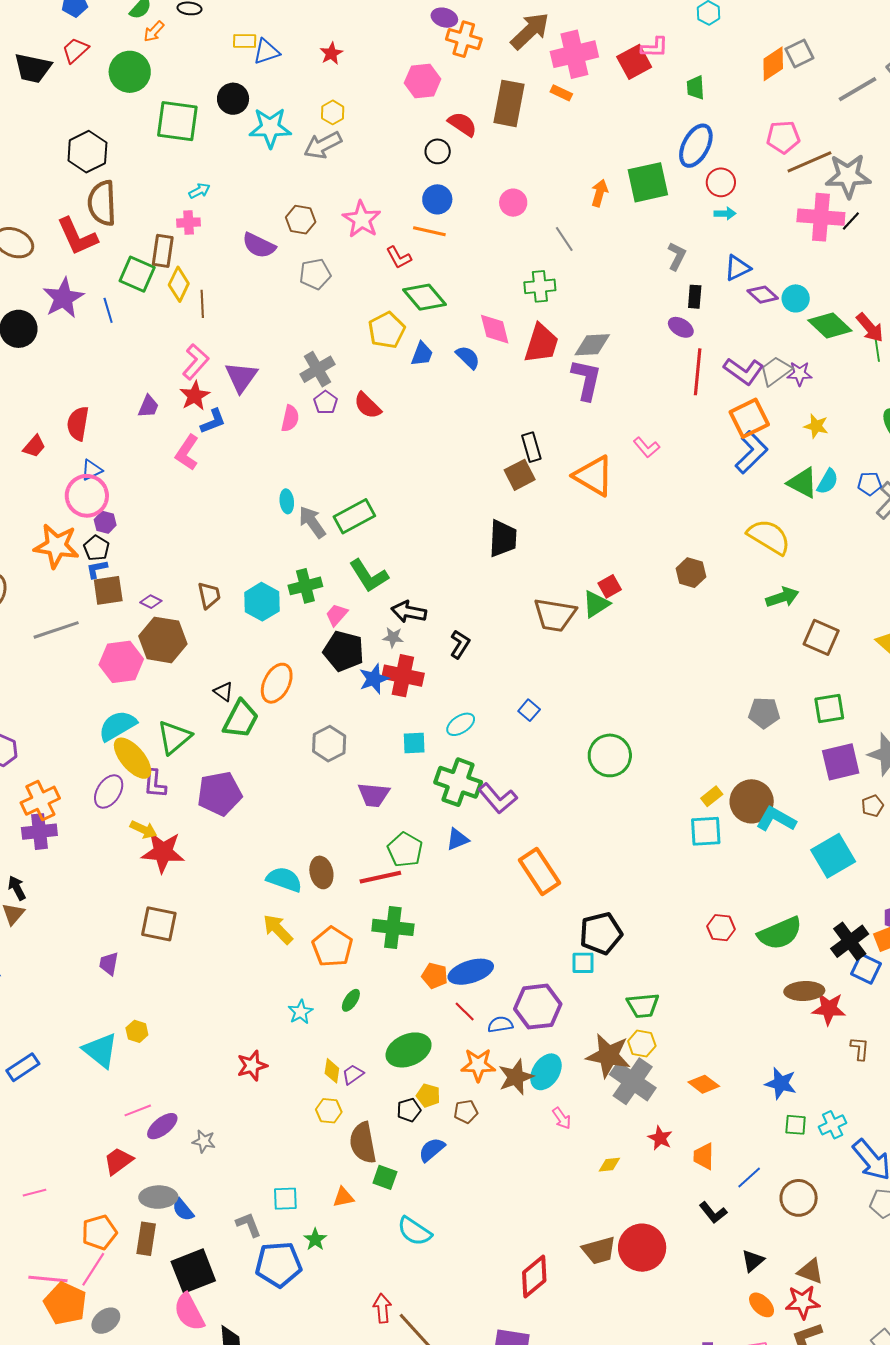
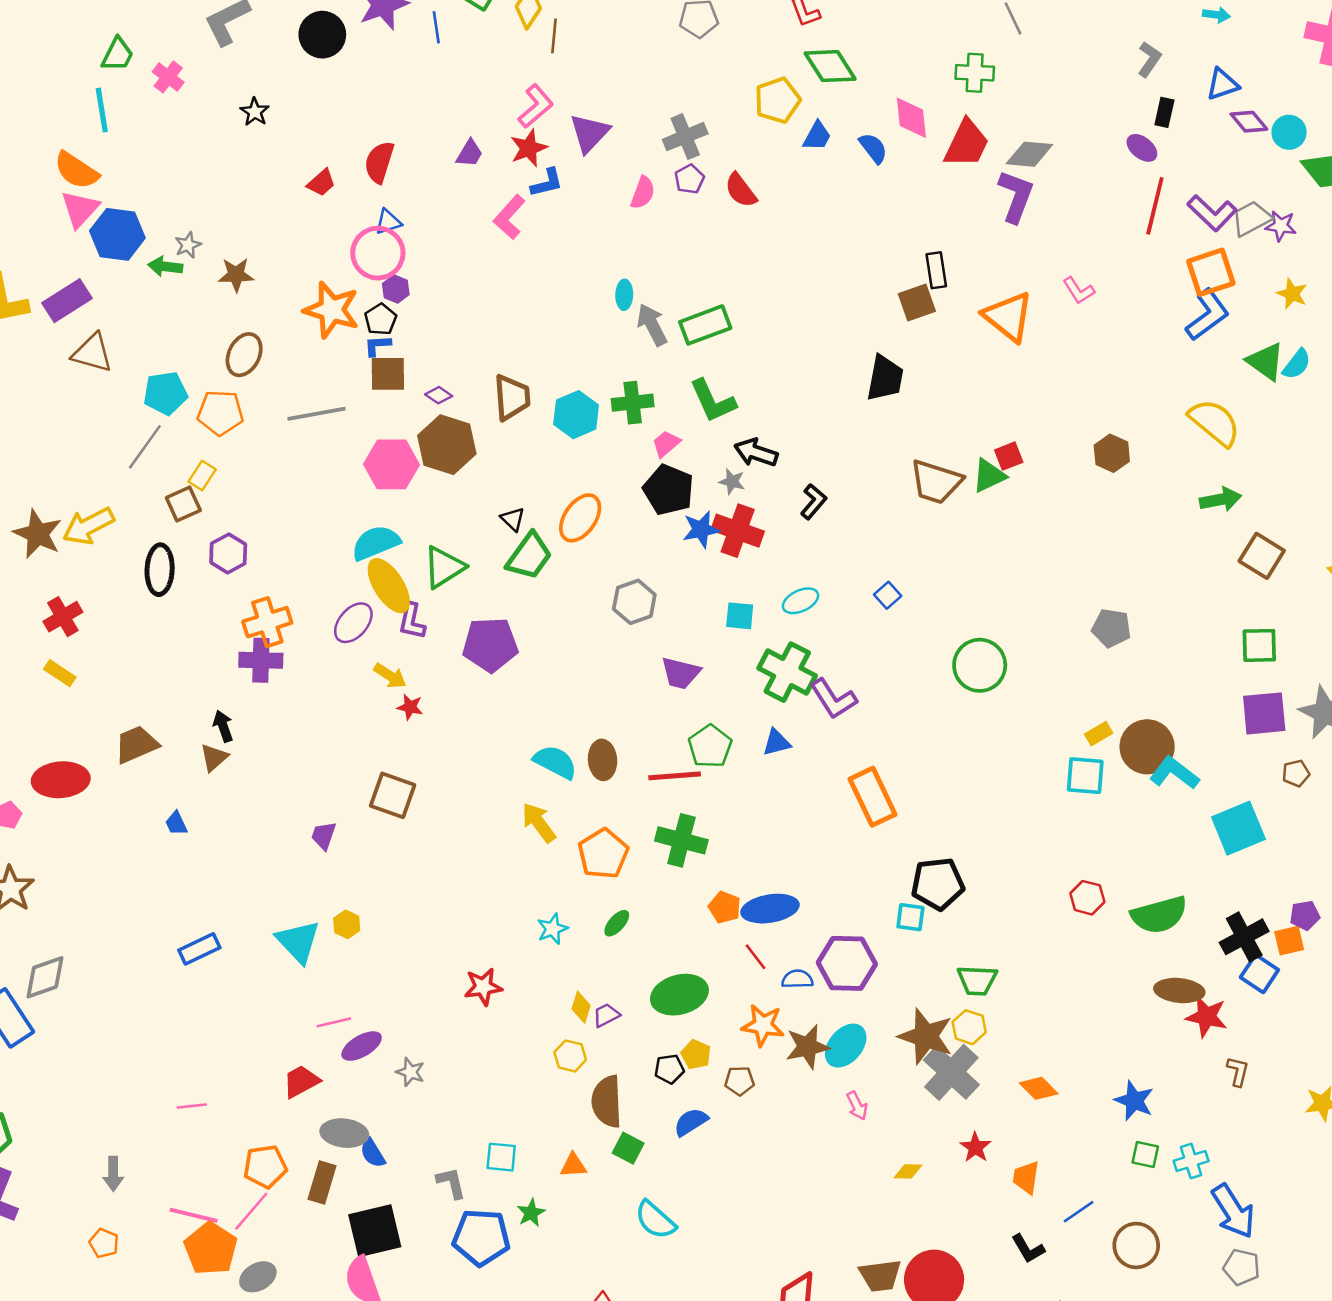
brown trapezoid: (209, 595) -> (512, 397), size x1.4
gray pentagon: (764, 713) -> (1111, 628), moved
red star: (163, 852) -> (410, 707), size x0.5

